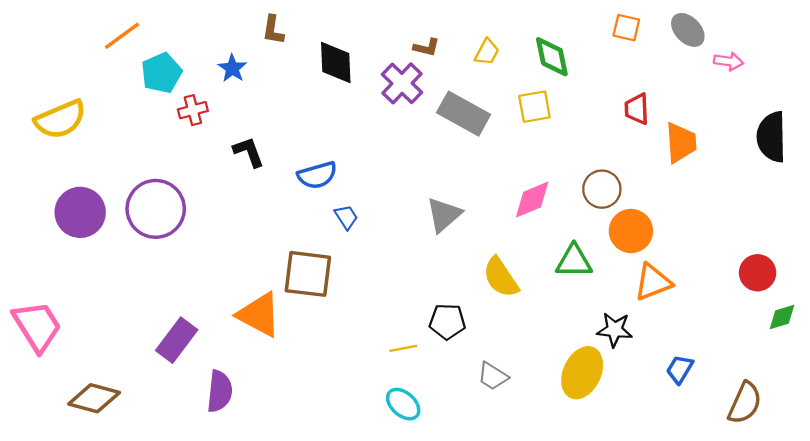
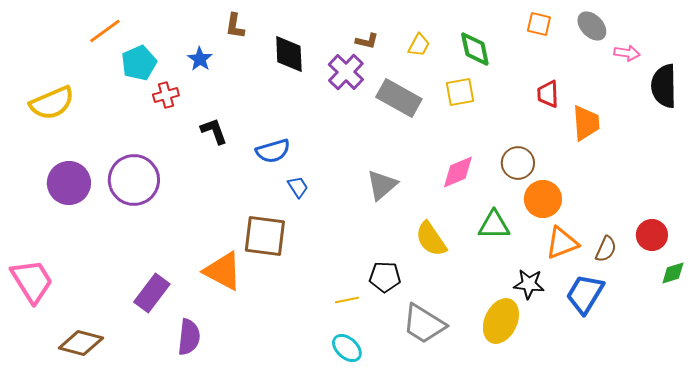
black semicircle: (771, 137) -> (664, 86), moved
blue trapezoid: (680, 369) -> (585, 294), moved, size x1.6
gray trapezoid: (493, 376) -> (424, 324), size x1.6
brown semicircle: (745, 403) -> (606, 249), moved, size x0.7

